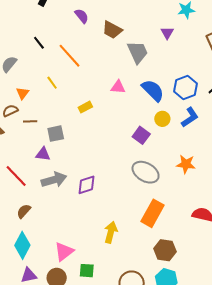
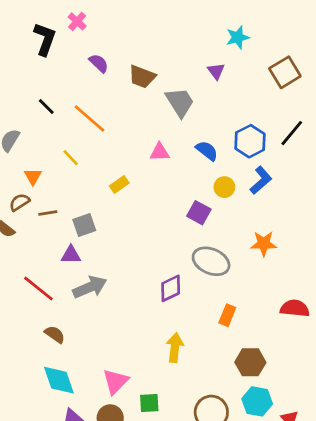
blue semicircle: (153, 90) -> (207, 151), size x0.7
purple diamond: (87, 185) -> (171, 288), moved
brown semicircle: (24, 211) -> (55, 334), turned 91
orange rectangle: (152, 213) -> (227, 315), size x0.6
cyan diamond: (22, 245) -> (59, 380), turned -40

